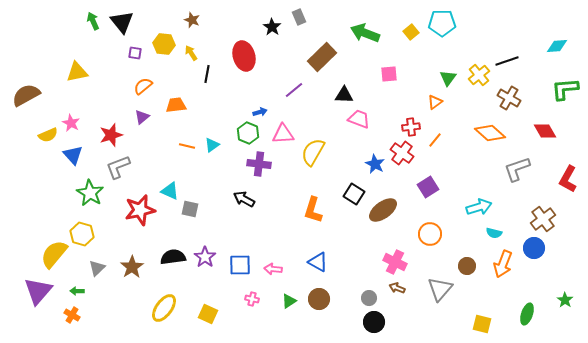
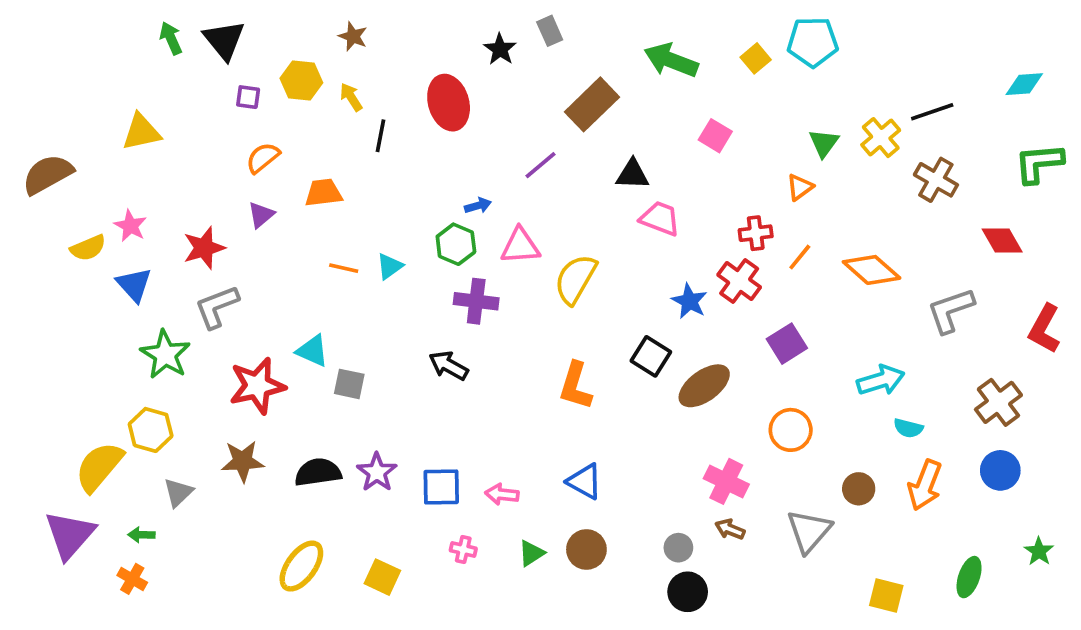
pink square: (389, 74) -> (715, 136), turned 36
orange diamond: (490, 133) -> (872, 270), moved
blue circle: (534, 248) -> (1000, 470), moved
brown star: (132, 267) -> (243, 461), moved, turned 30

